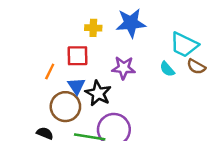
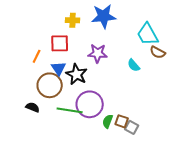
cyan trapezoid: (184, 45) -> (148, 34), turned 35
cyan semicircle: (167, 69) -> (134, 65), moved

